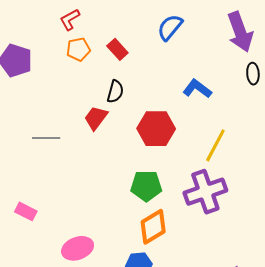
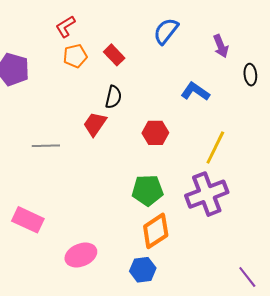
purple arrow: (240, 32) -> (221, 46), moved, size x0.6
red hexagon: (156, 129) -> (155, 133), size x0.7
pink rectangle: (26, 211) -> (28, 220), size x1.4

